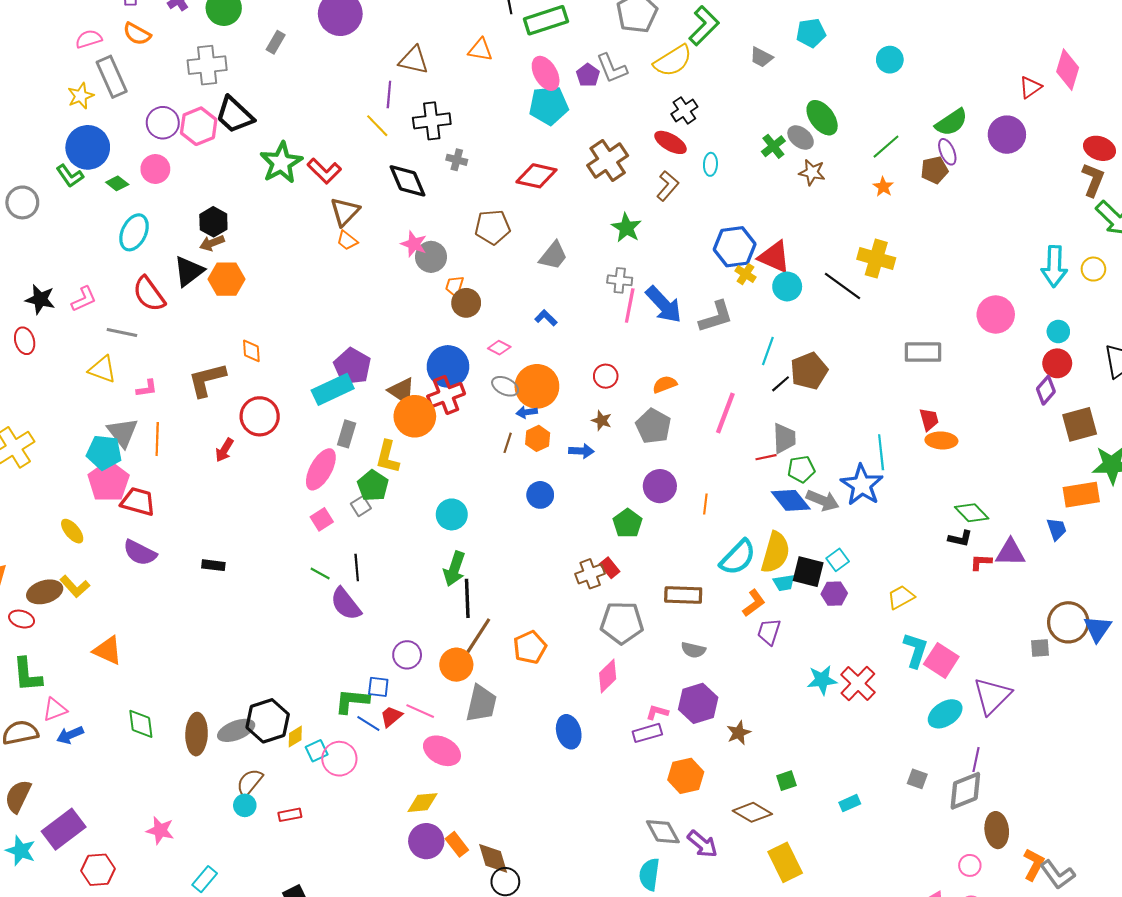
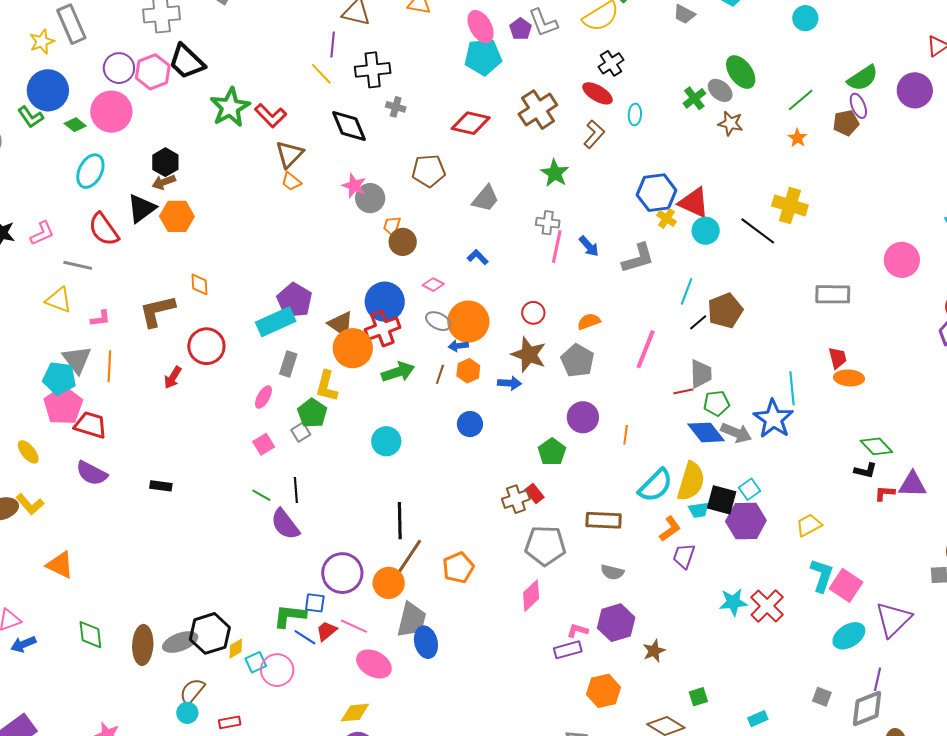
pink circle: (155, 169) -> (111, 112), size x1.5
blue arrow: (664, 305) -> (589, 246), size x0.6
brown star: (602, 420) -> (529, 355), size x1.8
pink ellipse: (321, 469) -> (263, 397), size x0.6
green arrow: (454, 569) -> (398, 372), moved, turned -128
purple hexagon: (834, 594) -> (746, 521), size x1.6
purple circle: (407, 655) -> (342, 573), size x1.5
blue ellipse: (569, 732) -> (426, 642), moved

